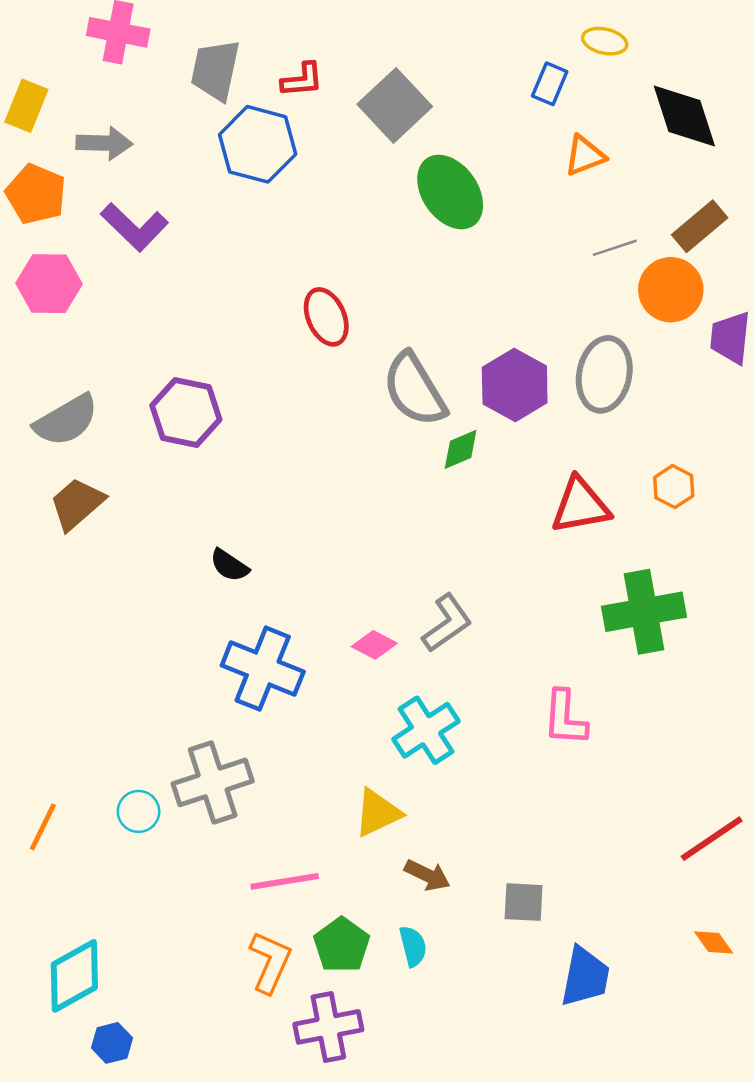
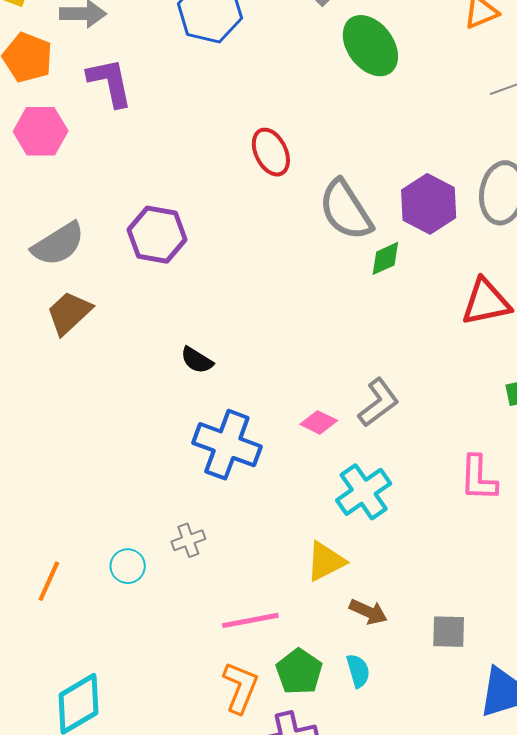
purple L-shape: (134, 227) -> (110, 82), turned -144
gray cross: (213, 782) -> (188, 540), size x0.5

